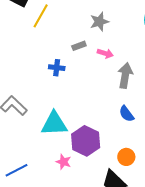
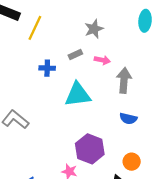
blue cross: (57, 68) -> (47, 68), moved
blue semicircle: (127, 114) -> (128, 119), turned -36
cyan triangle: (54, 124) -> (78, 95), moved

